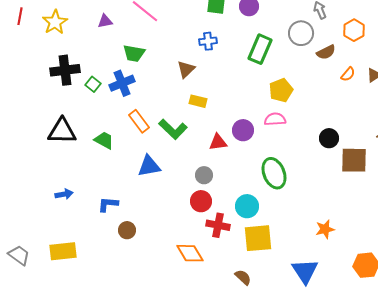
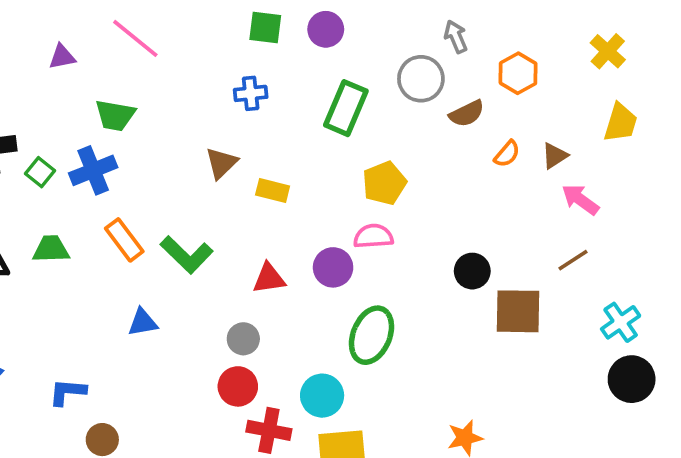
brown triangle: (186, 69) -> (221, 163), moved
yellow rectangle: (198, 101) -> (273, 190), moved
purple circle: (243, 130) -> (333, 267), moved
green trapezoid: (104, 140) -> (51, 249), moved, turned -30
blue triangle: (149, 166) -> (143, 322), size x0.7
green ellipse: (274, 173) -> (372, 335), turned 44

